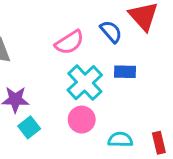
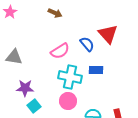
cyan cross: (85, 83) -> (70, 77), turned -35

